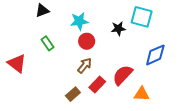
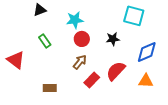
black star: (118, 29) -> (113, 39), moved
brown rectangle: (73, 94) -> (50, 88), moved, turned 40
orange triangle: (142, 94) -> (146, 81), moved

